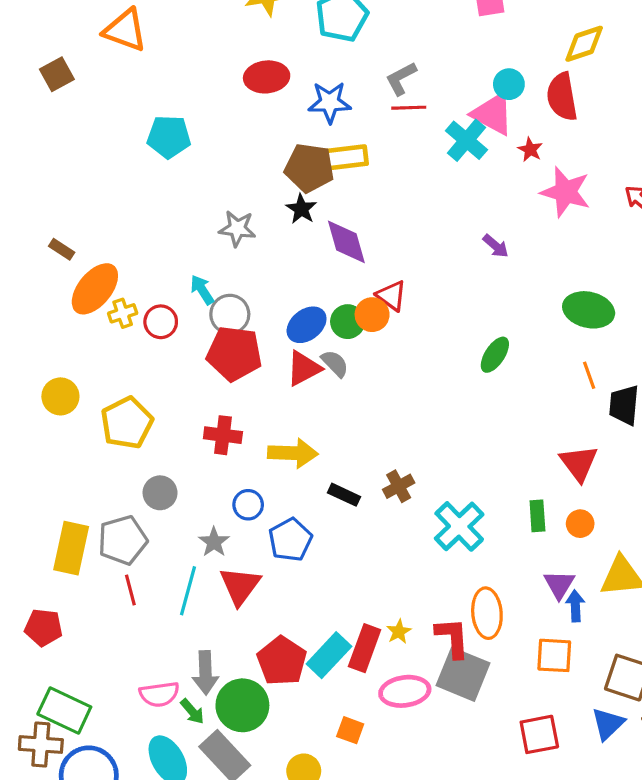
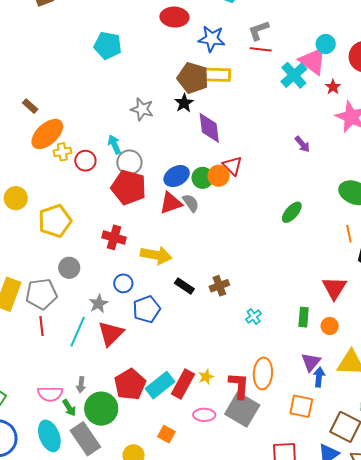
cyan cross: (459, 526) -> (254, 317), size x0.5
gray arrow: (205, 673) -> (81, 385), size x0.6
pink ellipse: (405, 691) -> (204, 415), size x0.7

